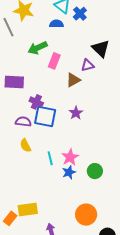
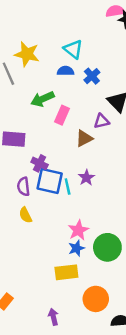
blue cross: (80, 14) -> (92, 76), moved
purple semicircle: (23, 122) -> (23, 187), turned -105
cyan line: (50, 158) -> (68, 186), moved
green circle: (95, 171) -> (107, 247), size x1.5
yellow rectangle: (28, 209) -> (66, 272), moved

